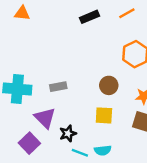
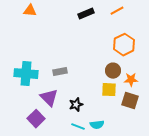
brown circle: (109, 85) -> (113, 71), moved
yellow square: (104, 115) -> (109, 90), moved
black star: (68, 134) -> (76, 105), moved

